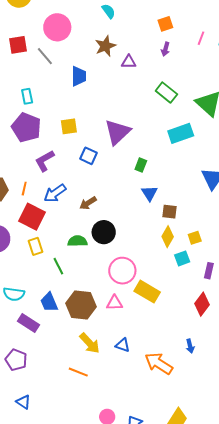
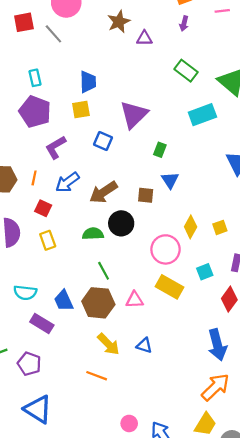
pink line: (201, 38) -> (222, 11), turned 64
blue trapezoid: (79, 76) -> (88, 82), moved
brown arrow: (88, 203) -> (103, 192), size x1.5
brown square: (170, 212) -> (146, 195), moved
red square: (32, 217) -> (43, 208), size x0.6
cyan square: (182, 258) -> (205, 272), moved
green line: (58, 266) -> (104, 271), moved
pink circle: (122, 271) -> (166, 249), moved
blue arrow: (190, 346) -> (217, 345), size x2.0
orange arrow: (159, 363) -> (215, 387), moved, turned 104
blue triangle: (23, 402) -> (38, 409), size x1.8

